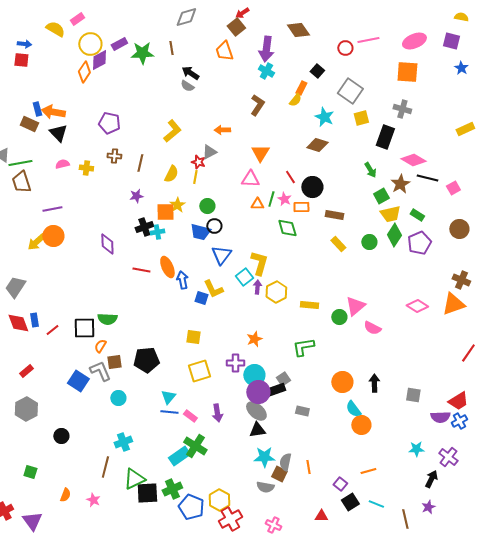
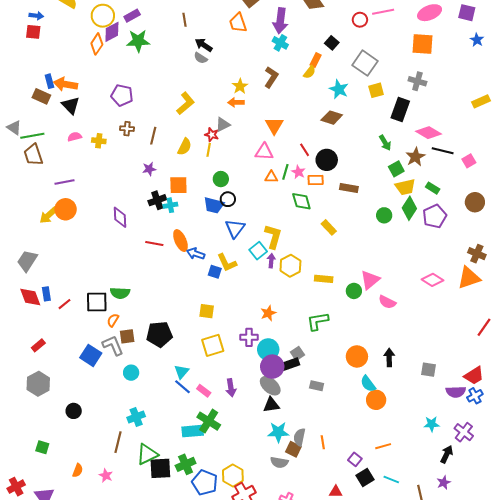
green star: (142, 53) -> (138, 41), moved
yellow star: (177, 205) -> (240, 86), moved
yellow rectangle: (338, 244) -> (329, 227), moved
blue arrow: (182, 280) -> (196, 254), turned -60
blue line: (169, 412) -> (182, 387), turned 36
cyan rectangle: (179, 456) -> (193, 431), turned 30

